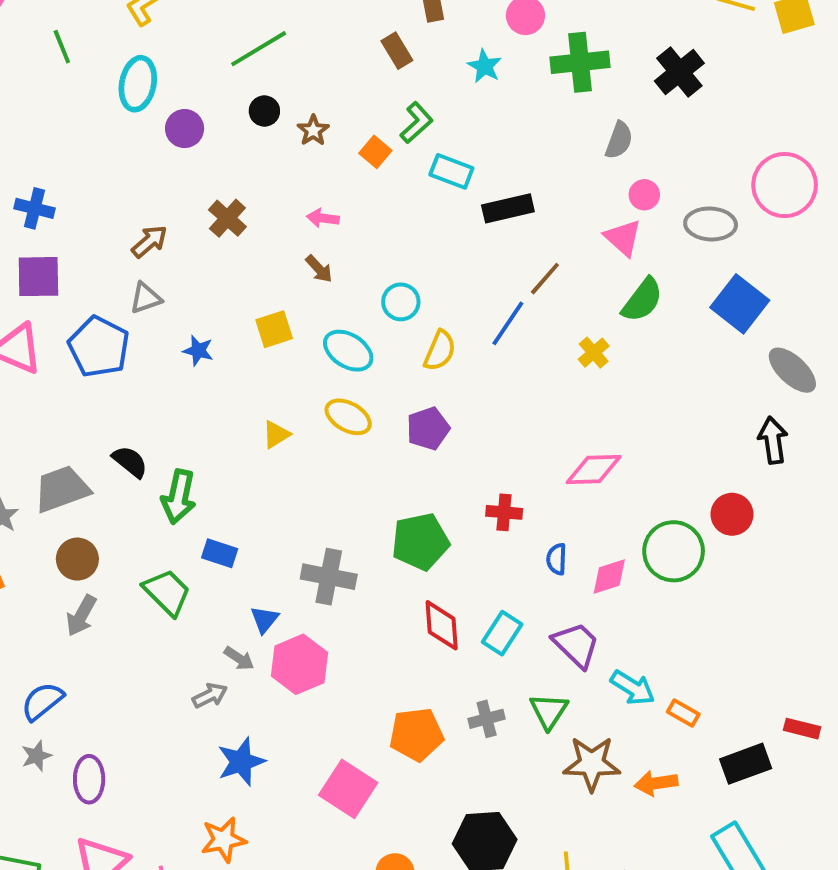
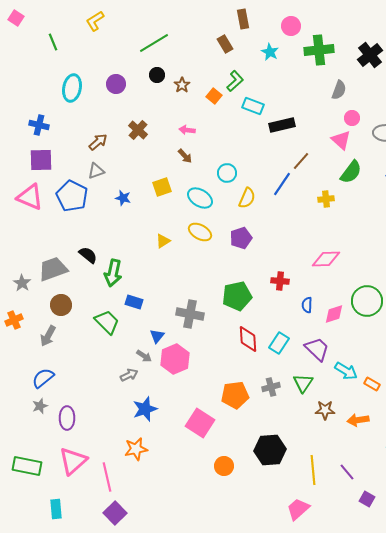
cyan ellipse: (138, 84) -> (72, 88), moved
yellow cross: (594, 353) -> (326, 199), turned 35
gray arrow: (81, 616) -> (48, 336), moved
brown star: (592, 764) -> (325, 410), size x0.7

